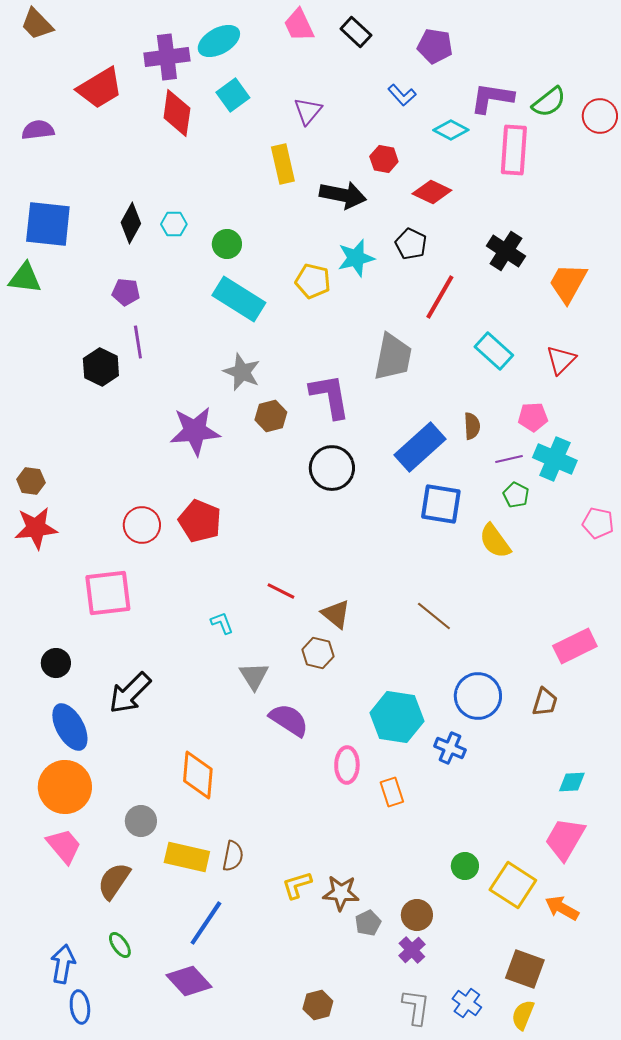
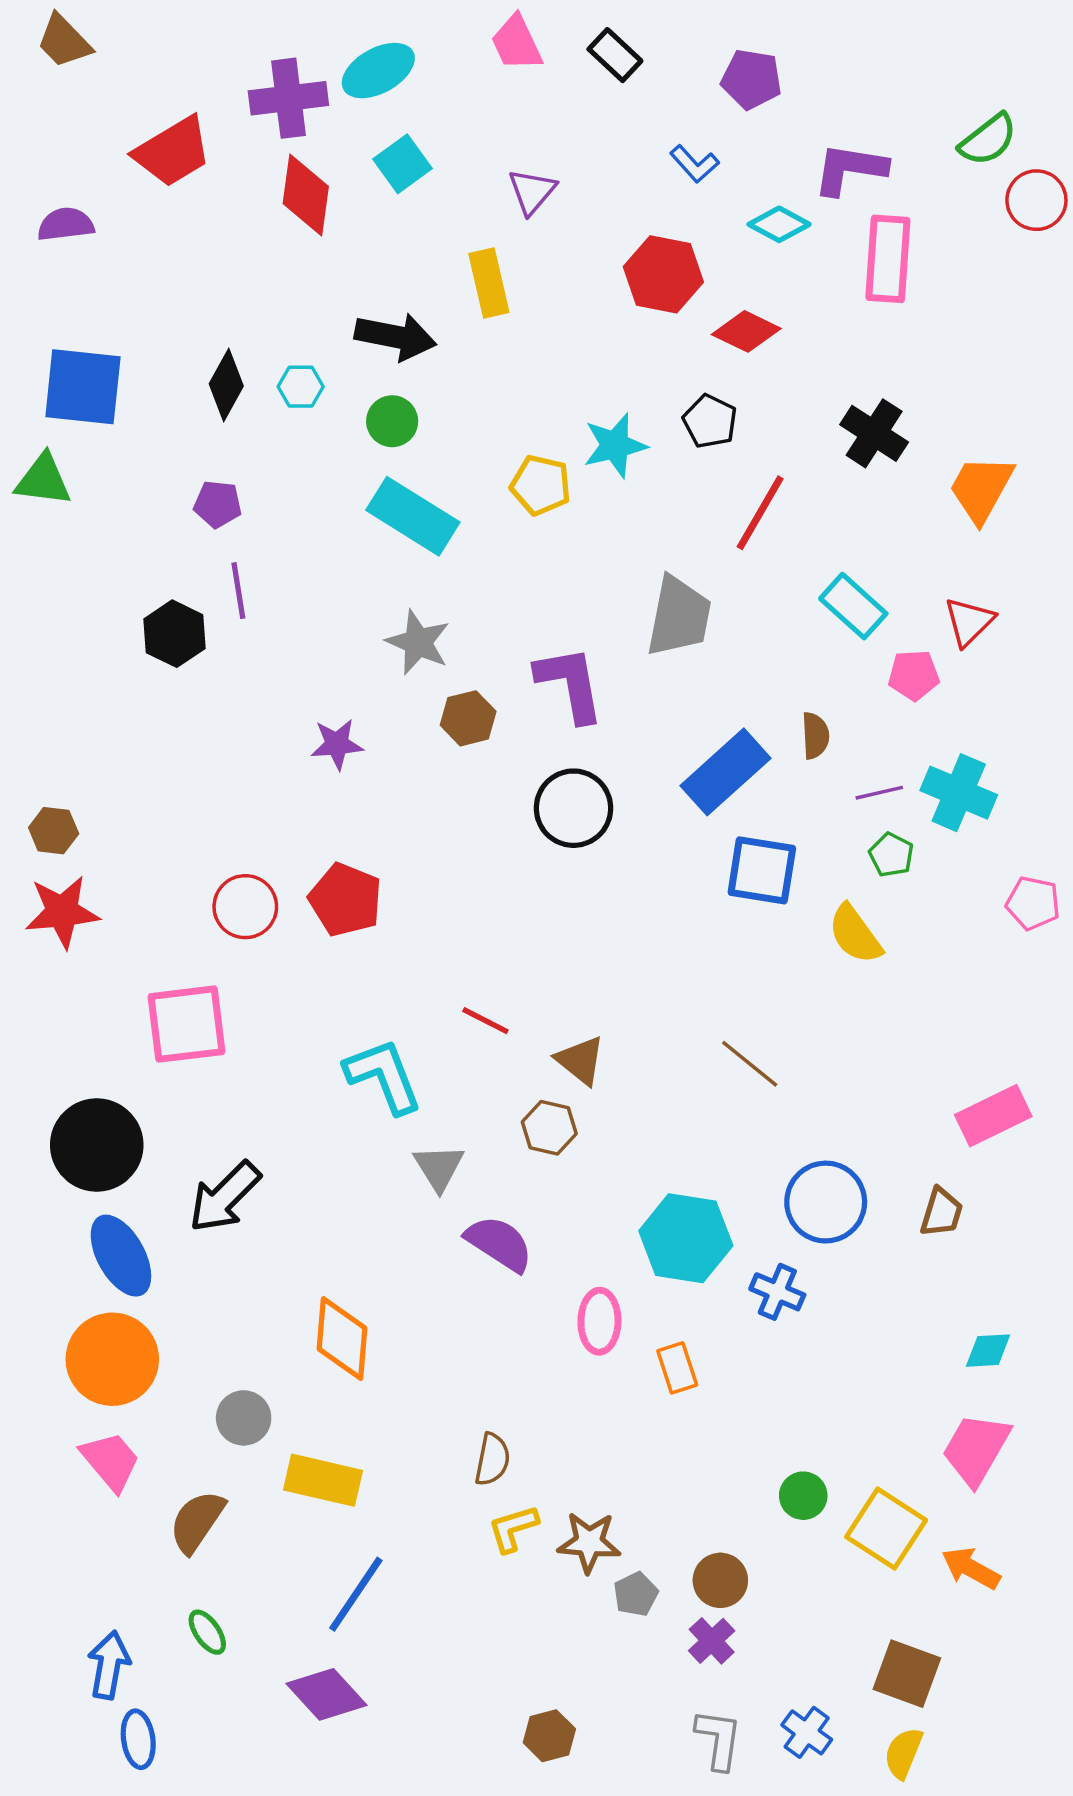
green semicircle: (549, 102) -> (988, 140), moved
red hexagon: (384, 159) -> (663, 274), size x1.6
black arrow: (343, 195) -> (396, 337), moved
pink pentagon: (533, 417) -> (914, 675), moved
purple star: (195, 431) -> (337, 744), size x0.6
cyan L-shape: (222, 623) -> (383, 1076), size x2.0
black circle: (56, 663) -> (97, 1145), size x1.8
brown semicircle: (233, 856) -> (492, 1459), moved

